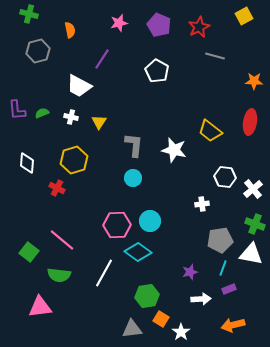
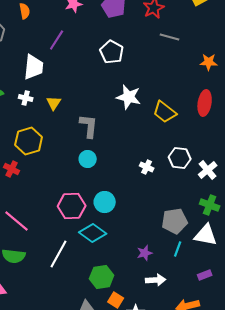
white trapezoid: (79, 86) -> (34, 67), turned -112
white star: (174, 150) -> (129, 97), moved
white cross: (202, 204) -> (147, 167), moved, turned 32
purple rectangle: (229, 289) -> (205, 275), moved

